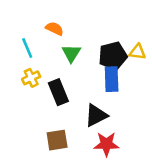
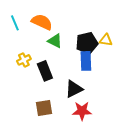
orange semicircle: (54, 29) -> (42, 22), size x1.5
cyan line: (27, 48) -> (15, 23), moved
green triangle: (71, 53) -> (55, 41), turned -35

